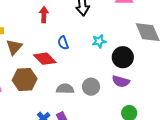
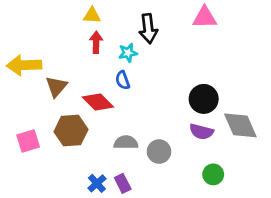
gray diamond: (148, 32) -> (240, 125), moved
cyan star: (99, 41) -> (128, 53), moved
gray circle: (91, 87) -> (159, 152), moved

